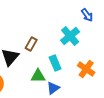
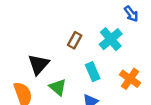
brown rectangle: (31, 44) -> (75, 40), moved
green triangle: (38, 76) -> (58, 87), moved, turned 42

